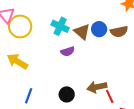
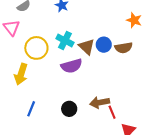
yellow circle: (20, 26) -> (36, 48), moved
purple semicircle: (68, 51) -> (72, 66), size x1.5
yellow arrow: (17, 61) -> (21, 74), turned -105

